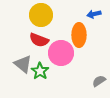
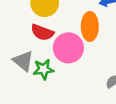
green star: (40, 71) -> (43, 69), turned 30

